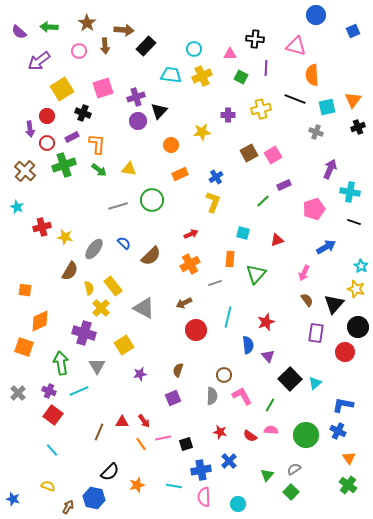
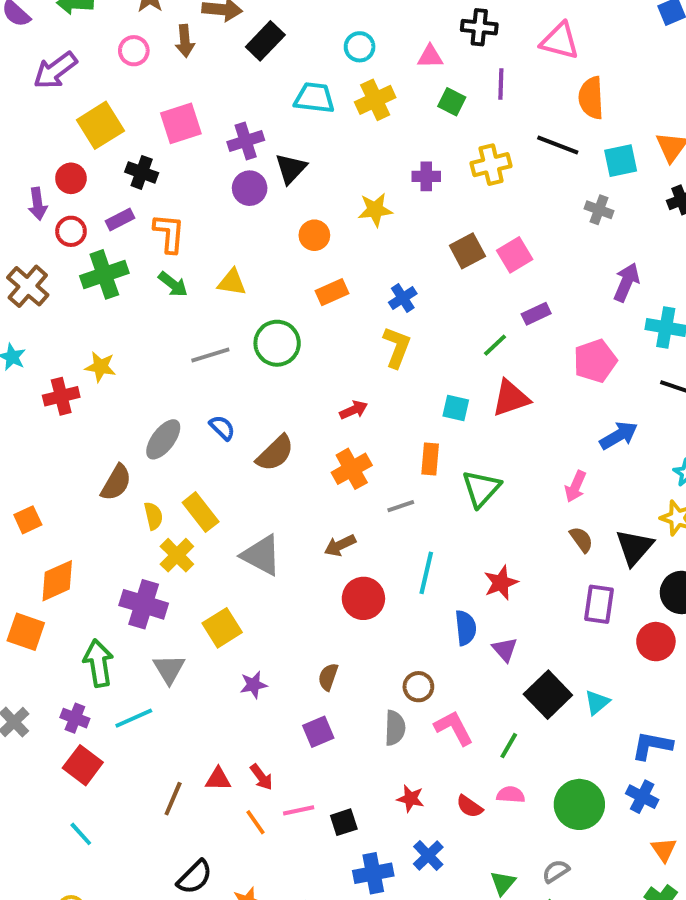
yellow star: (65, 237) -> (100, 367), moved
red triangle: (277, 240) -> (511, 398), moved, size x1.5
orange square: (25, 290) -> (28, 520), turned -32

